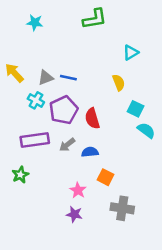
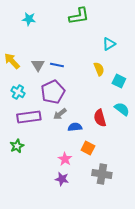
gray triangle: (46, 78) -> (38, 65), turned -40
cyan cross: (36, 100) -> (18, 92), moved
cyan square: (135, 109) -> (119, 81), moved
red semicircle: (92, 118) -> (100, 118), moved
gray arrow: (67, 145) -> (60, 114), moved

